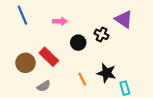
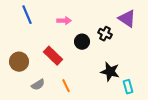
brown circle: (25, 63) -> (19, 62), moved
orange line: (82, 79) -> (66, 86), moved
gray semicircle: (44, 86) -> (38, 85), moved

